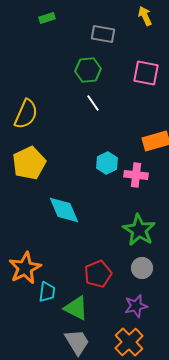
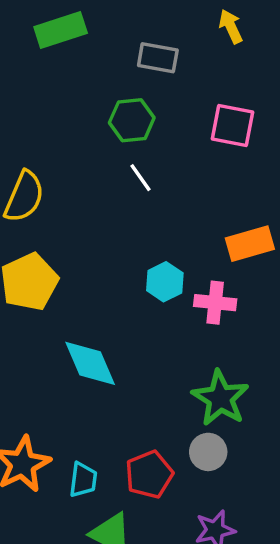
green rectangle: (47, 18) -> (61, 30), size x1.8
gray circle: (142, 268) -> (208, 452), moved
cyan trapezoid: (47, 292) -> (83, 480), moved

